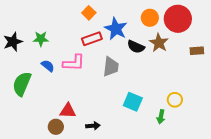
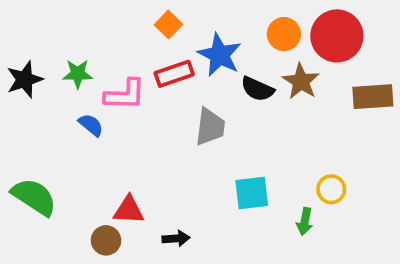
brown rectangle: (197, 51) -> (373, 97), size x1.5
pink L-shape: (74, 63) -> (125, 95), moved
green semicircle: (22, 84) -> (34, 197), moved, turned 100
cyan square: (133, 102) -> (252, 193), turned -30

